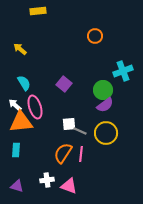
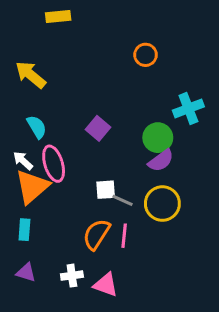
yellow arrow: (20, 49) -> (31, 75), size x1.5
orange triangle: (21, 122) -> (32, 187), turned -35
purple triangle: (17, 186) -> (26, 272), moved

